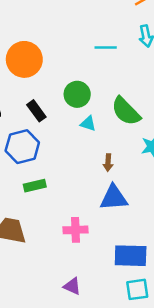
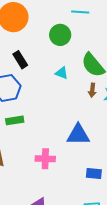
green circle: (77, 94) -> (60, 35), moved
brown arrow: (108, 163) -> (92, 90), moved
blue rectangle: (131, 256) -> (94, 173), moved, size x0.6

